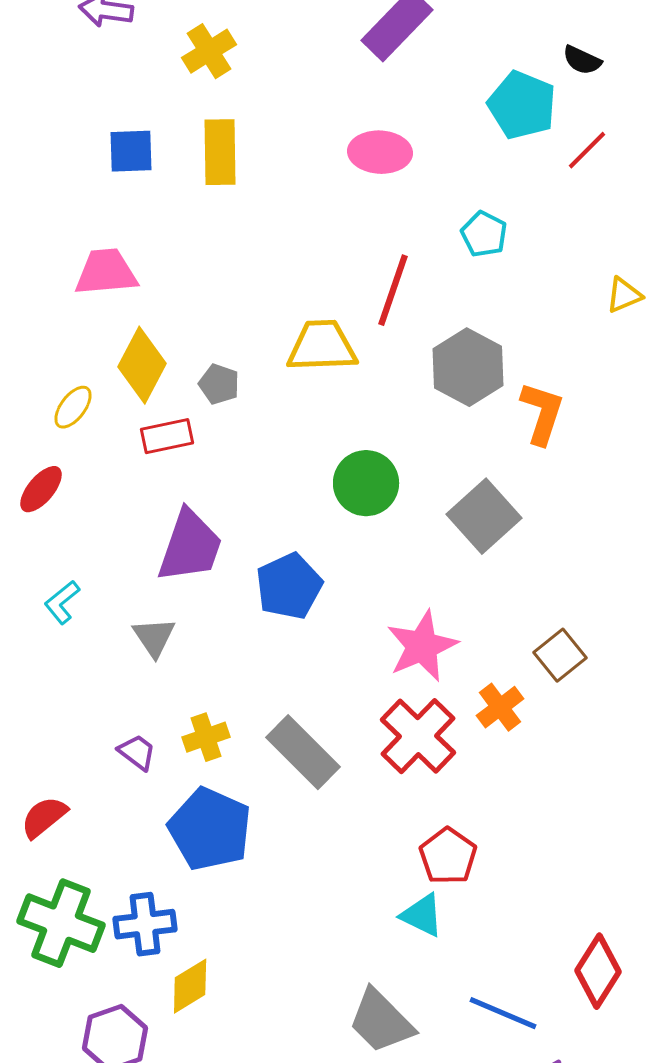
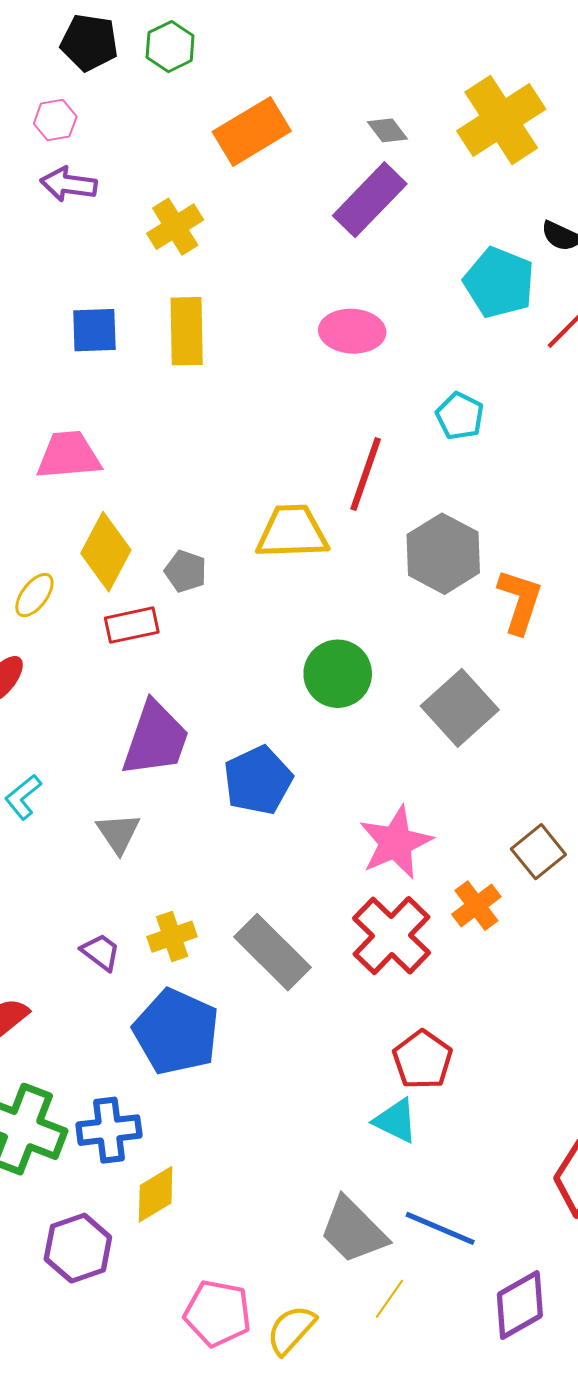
blue line: (503, 1013) -> (440, 1228), moved

